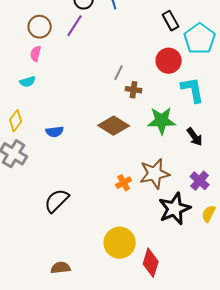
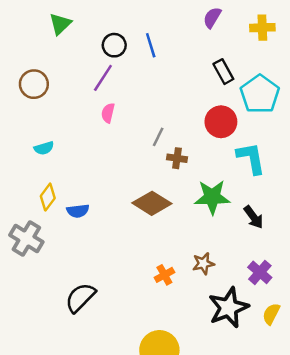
brown circle: (40, 27) -> (34, 84), moved
pink semicircle: (36, 54) -> (108, 113), moved
yellow diamond: (16, 121) -> (48, 197), moved
brown star: (155, 174) -> (203, 264), size x0.6

